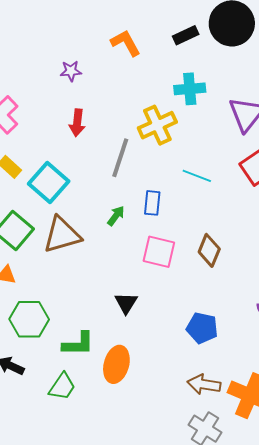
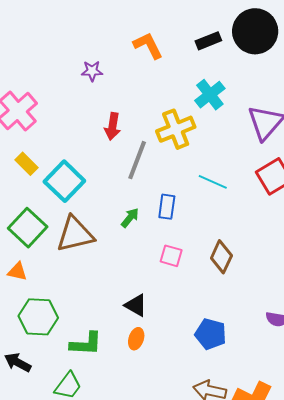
cyan cross: (190, 89) -> (210, 95), turned -36
red arrow: (77, 123) -> (113, 126), moved
pink square: (159, 252) -> (171, 256), size x0.7
black triangle: (126, 303) -> (136, 305), turned -35
orange ellipse: (116, 364) -> (136, 339), moved, size x0.6

